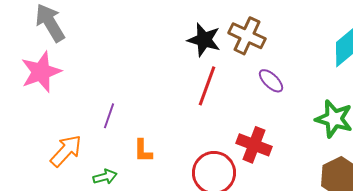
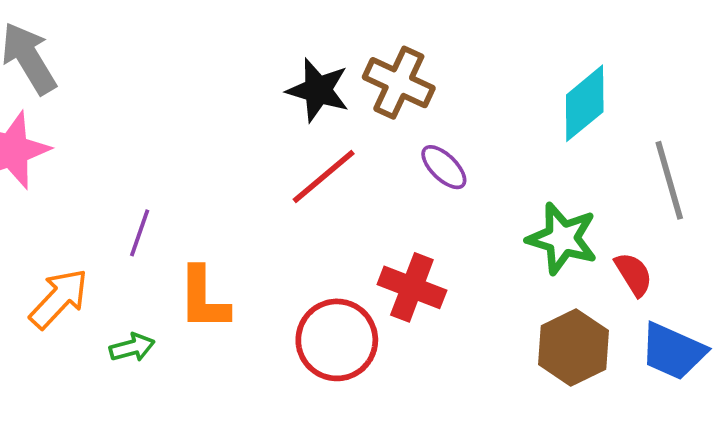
red line: (207, 86) -> (324, 177), turned 30
orange L-shape: (143, 151) -> (203, 299), size x1.5

